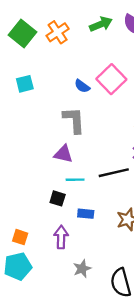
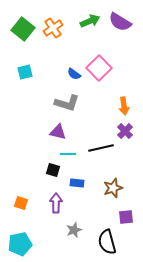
gray L-shape: (74, 120) -> (67, 103), turned 110
cyan pentagon: (18, 266) -> (20, 244), moved

